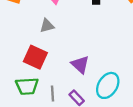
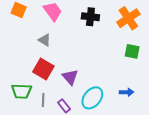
gray triangle: (47, 26) -> (44, 40), turned 40
red square: (35, 57) -> (43, 69), moved

